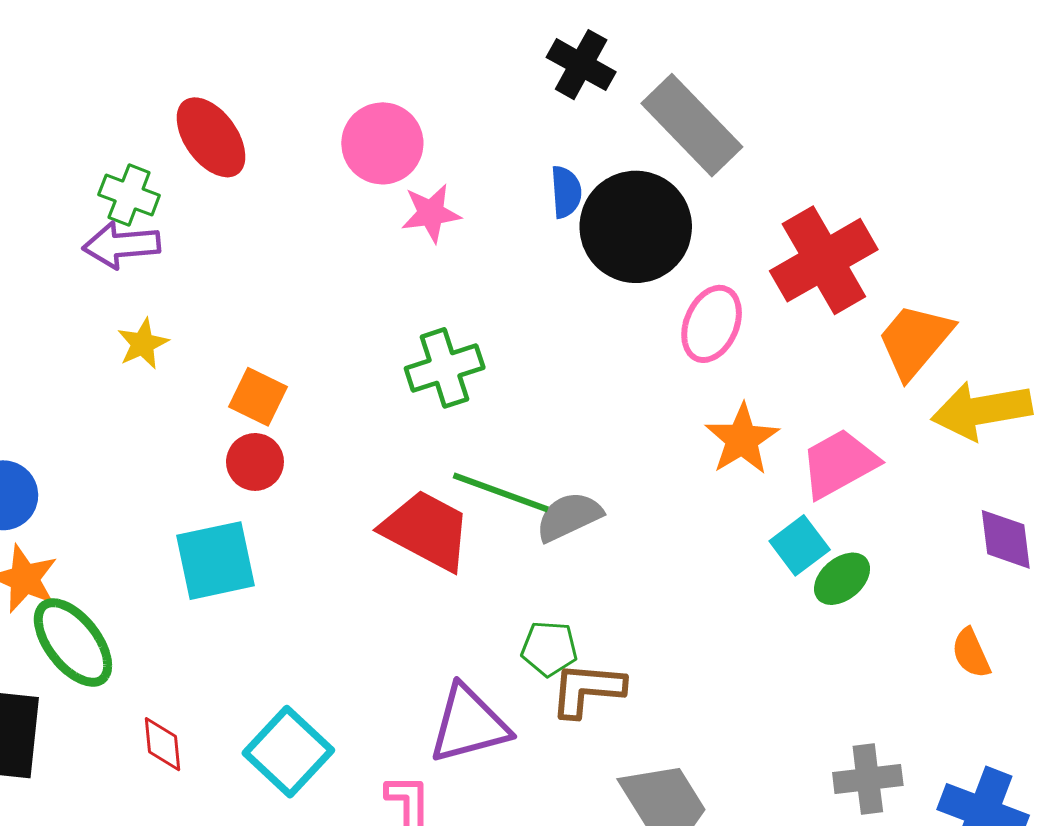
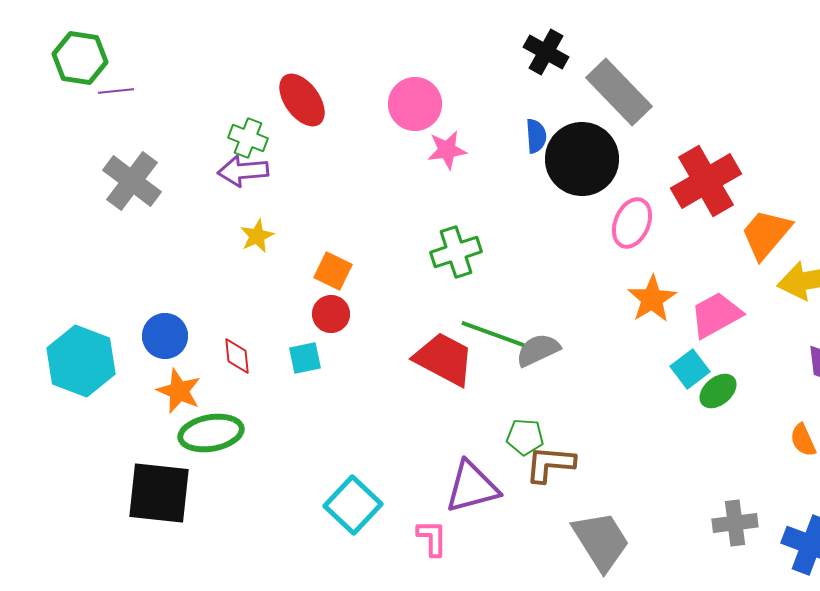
cyan square: (216, 561) -> (305, 358), moved, size x0.6
green ellipse: (73, 642) -> (211, 433), turned -62
red diamond: (162, 744) -> (237, 356), moved

